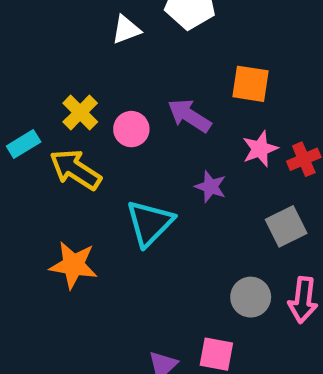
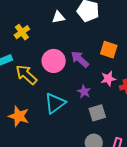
yellow cross: (80, 112) -> (22, 32), moved
pink circle: (131, 129) -> (54, 61), size x1.5
gray square: (286, 226) -> (97, 113), moved

